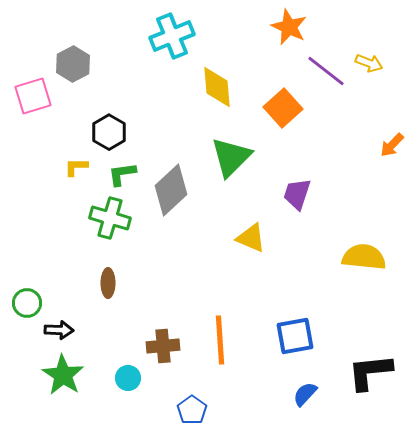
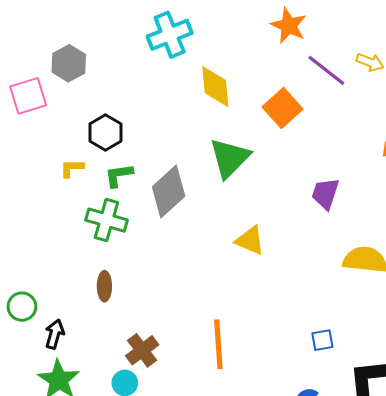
purple trapezoid: (297, 194) -> (325, 194), moved
black arrow: (59, 330) -> (55, 334), turned -76
blue square: (295, 336) -> (322, 340), moved, size x0.6
brown cross: (163, 346) -> (142, 350), moved, turned -32

